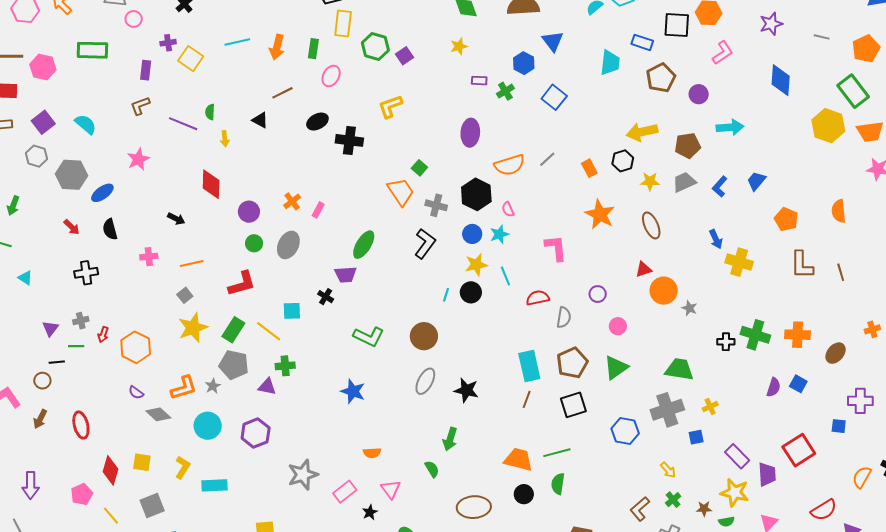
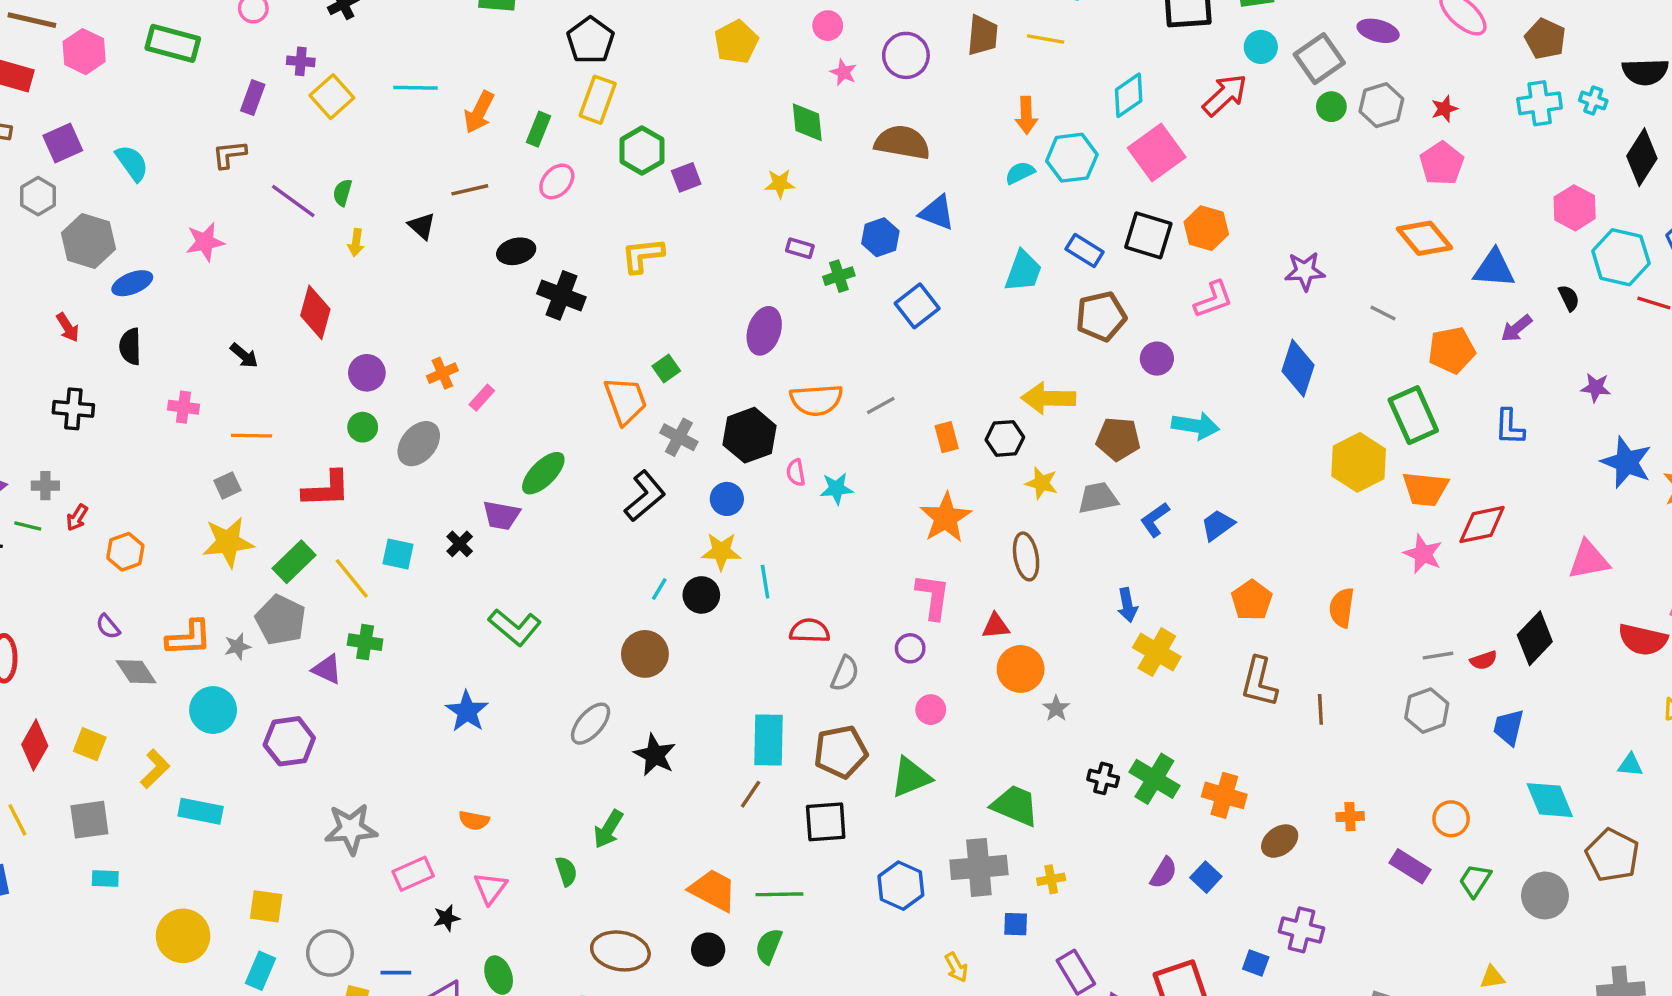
blue triangle: (553, 41) -> (937, 213), turned -45
cyan star: (499, 234) -> (836, 489), moved
pink L-shape: (556, 248) -> (933, 597), moved
brown circle: (424, 336) -> (645, 654), moved
orange hexagon: (136, 347) -> (125, 552), size x0.7

